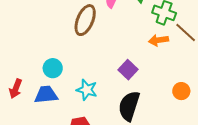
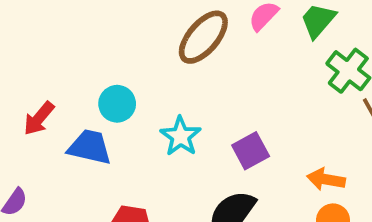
orange arrow: (159, 40) -> (326, 179), moved
cyan star: (87, 90) -> (181, 136), moved

